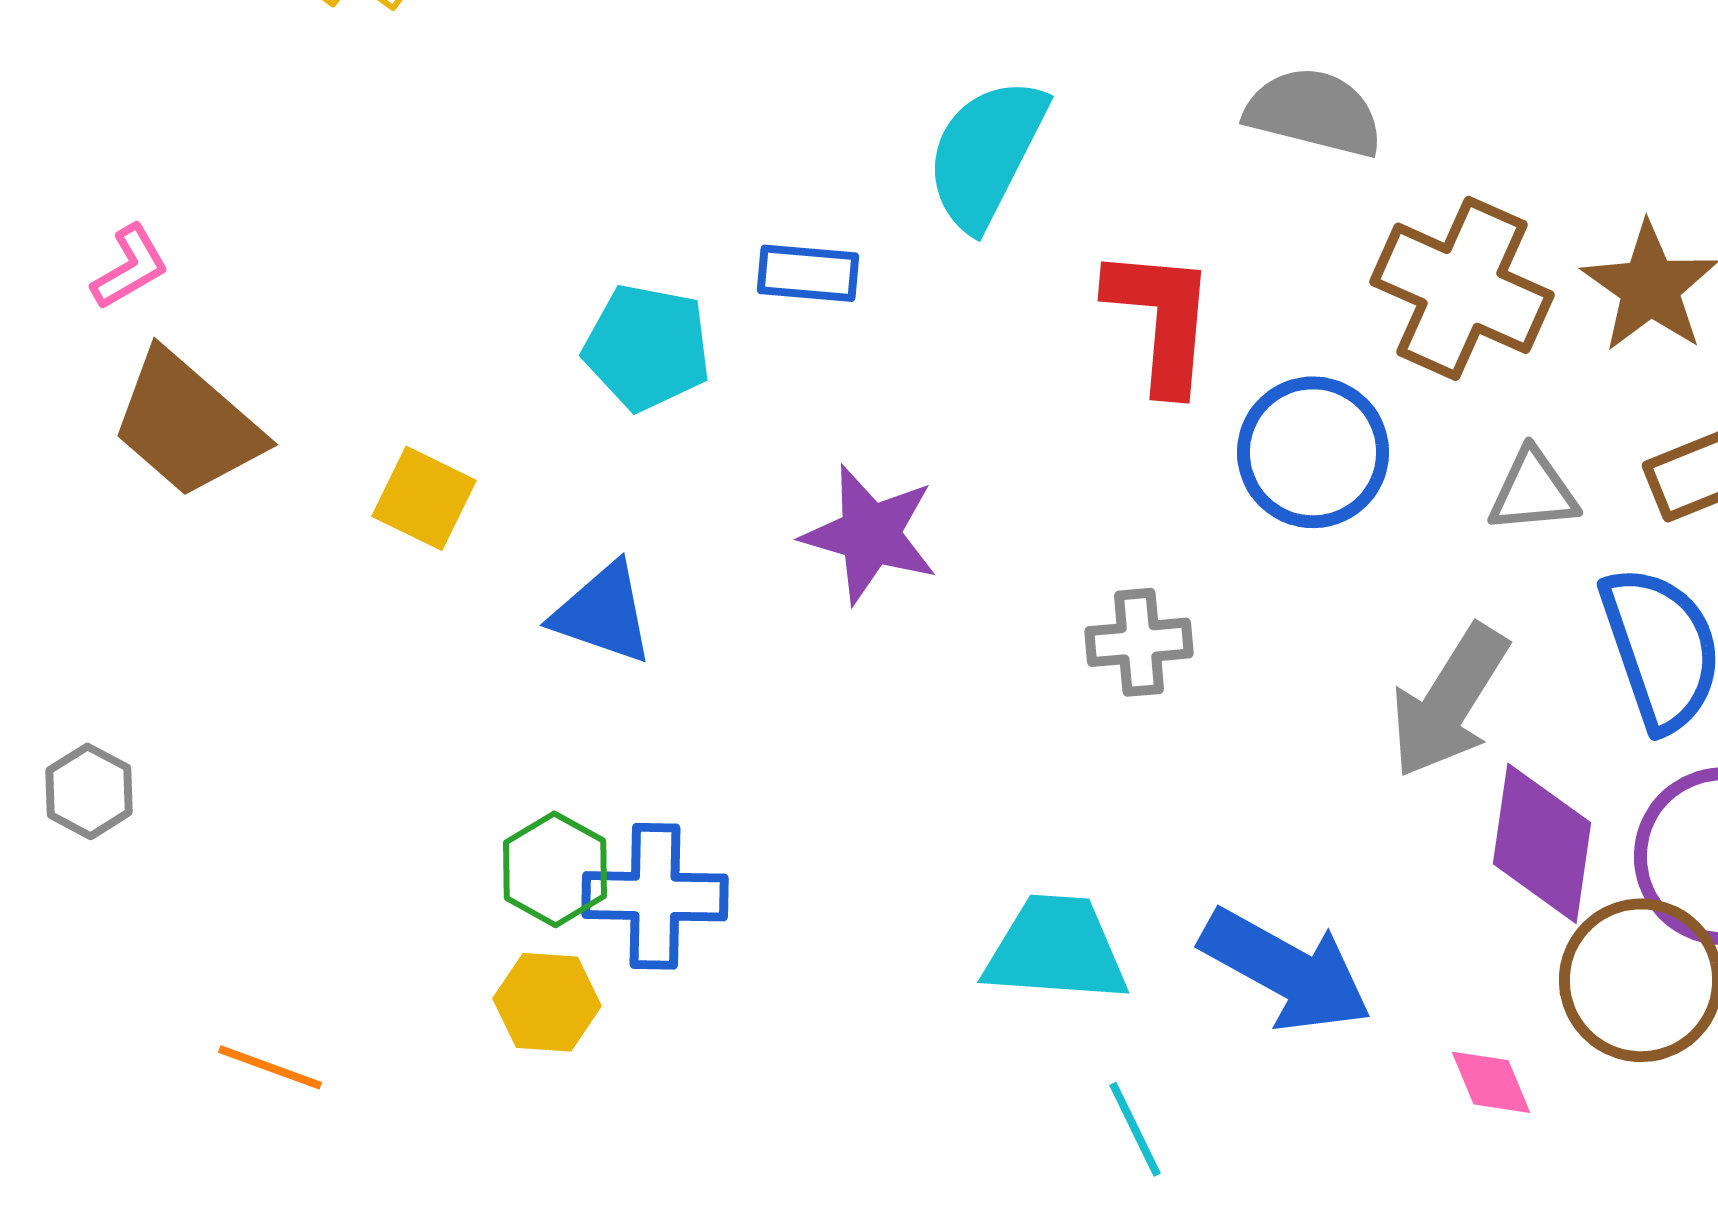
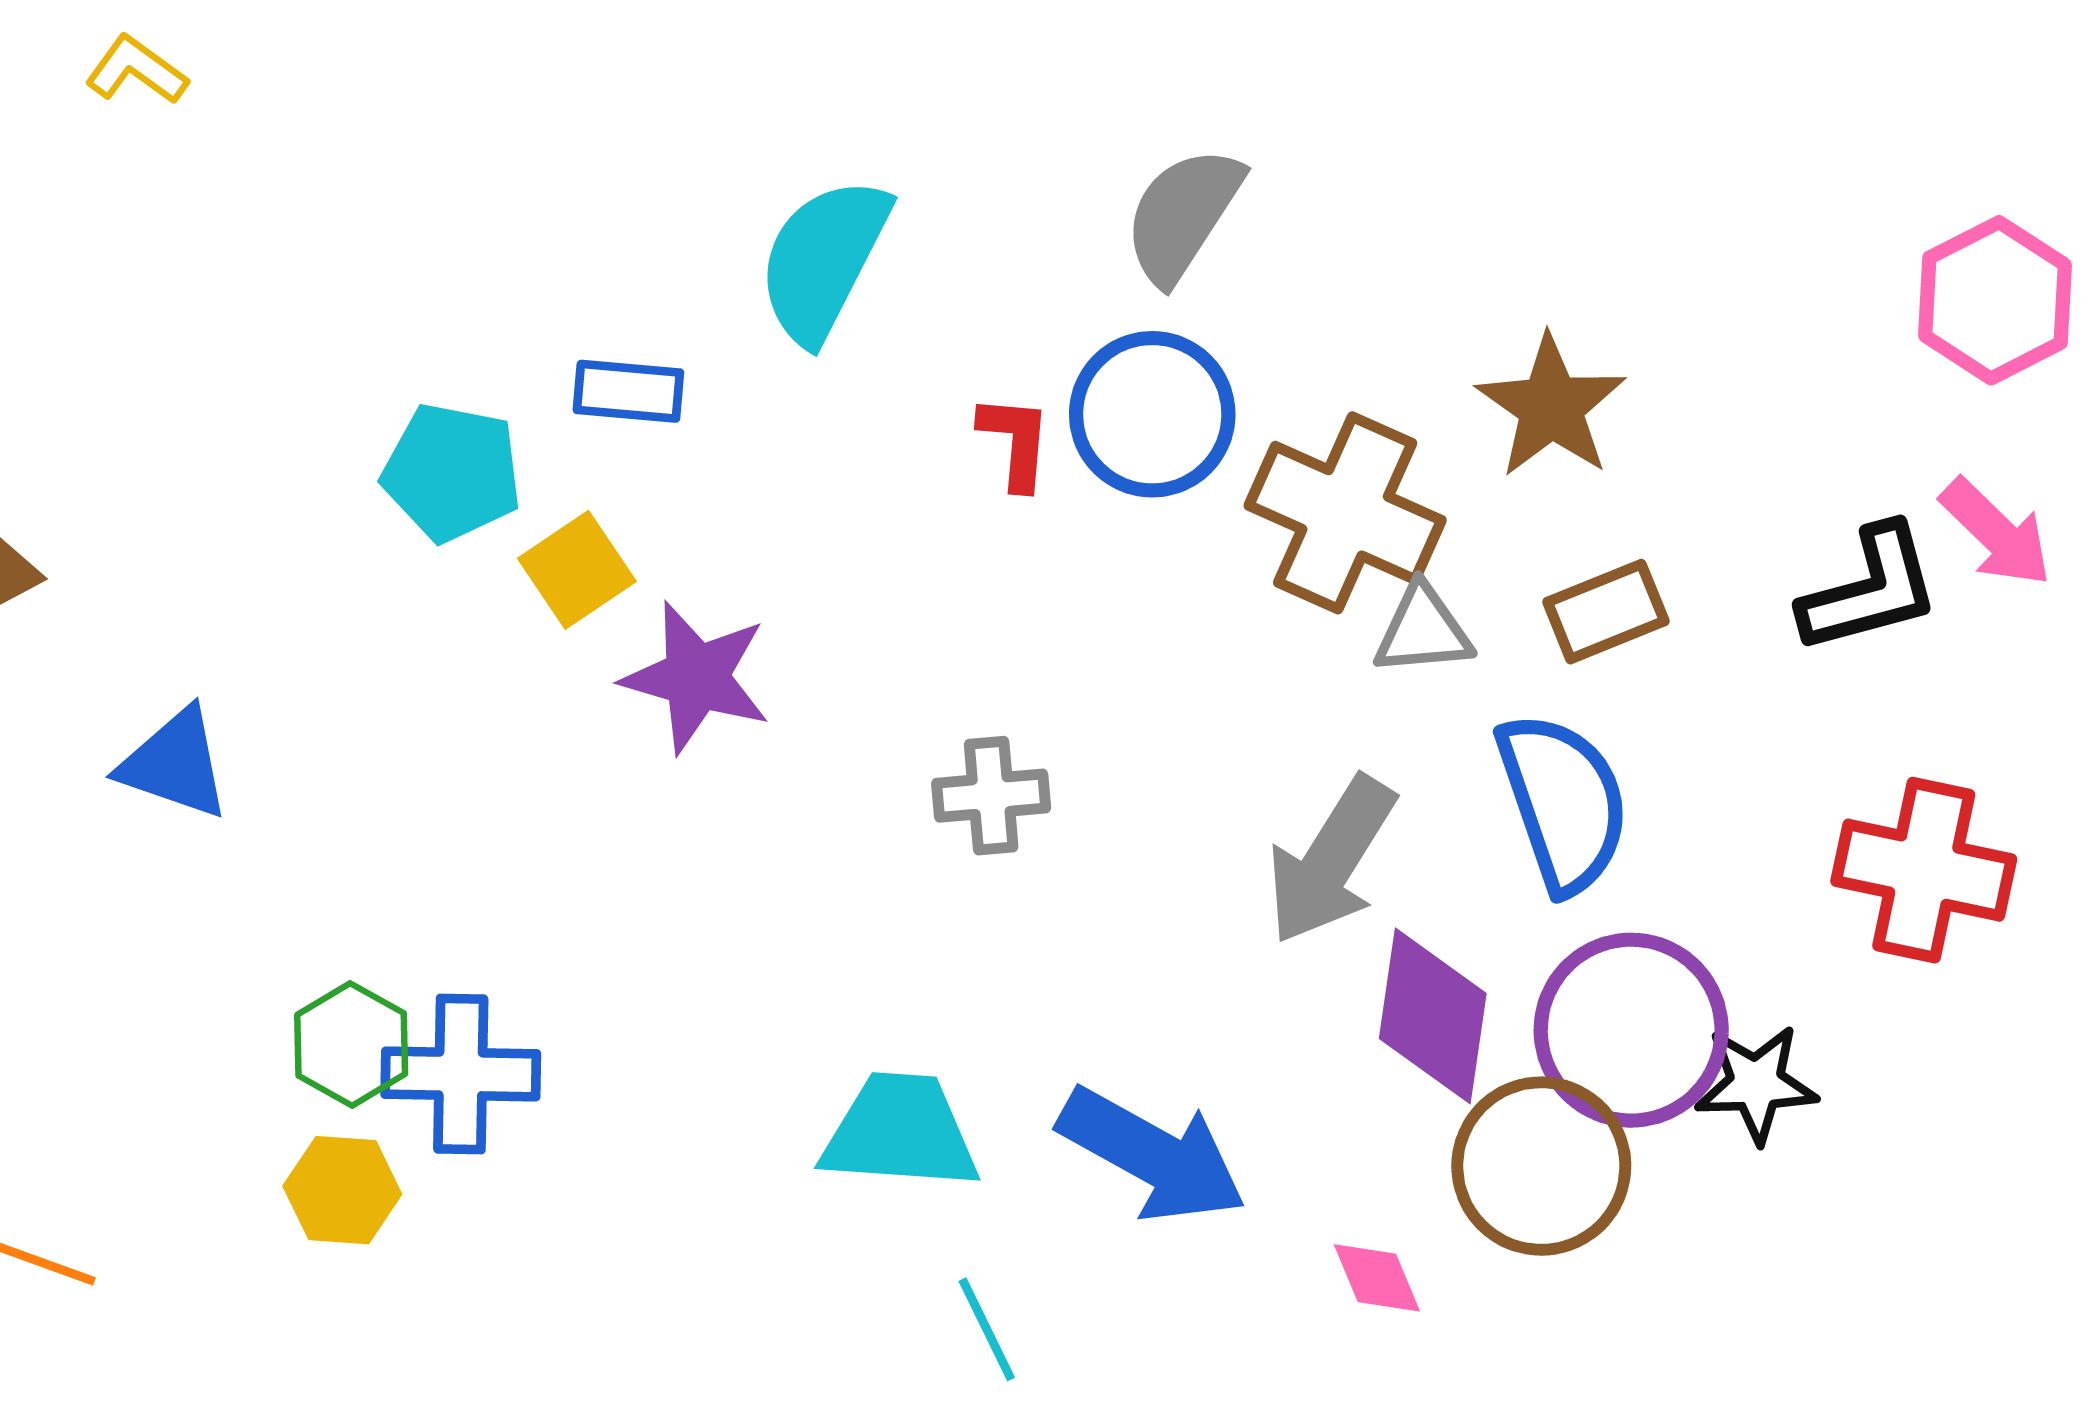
gray semicircle: (1314, 112) -> (1183, 215), turned -71
brown cross: (1462, 288) -> (1345, 513), moved
red L-shape: (1161, 319) -> (1015, 442), size x0.6
blue circle: (1313, 452) -> (1152, 414), moved
yellow square: (424, 498) -> (577, 570), moved, turned 30
blue triangle: (603, 613) -> (175, 764), moved

